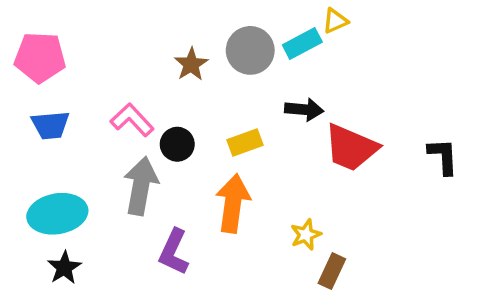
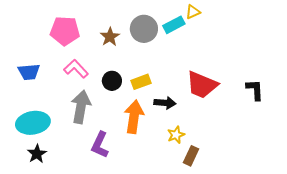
pink pentagon: (40, 57) -> (65, 31), moved
black arrow: (304, 109) -> (165, 103), moved
black circle: (177, 144) -> (112, 81), moved

